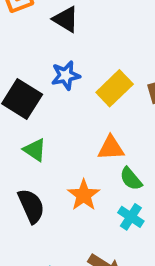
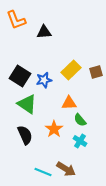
black triangle: (66, 19) -> (44, 32), turned -35
blue star: (66, 75) -> (44, 80), moved
green triangle: (35, 150) -> (27, 104), size x1.5

